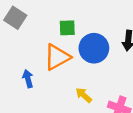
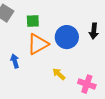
green square: (67, 28) -> (33, 21), moved

